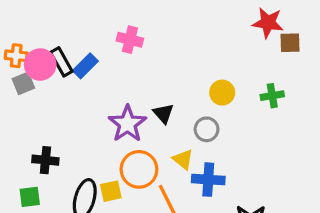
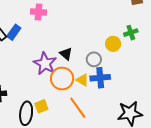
yellow circle: (222, 93) -> (113, 44), moved
orange circle: (139, 169) -> (62, 79), moved
blue cross: (208, 180) -> (100, 78), moved

